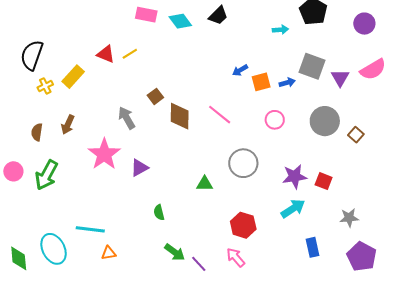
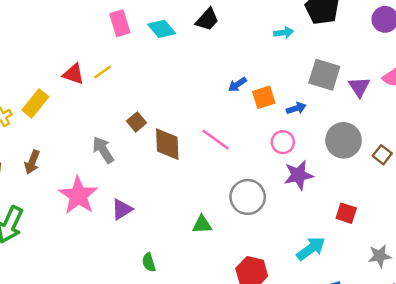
pink rectangle: (146, 15) -> (120, 23), turned 65
blue arrow: (287, 83) -> (296, 108), moved
purple star: (295, 177) -> (298, 175), moved

